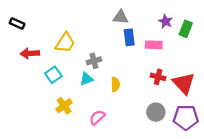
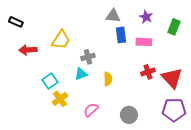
purple star: (165, 21) -> (146, 17), moved
cyan square: (53, 75) -> (50, 81), moved
red cross: (158, 77) -> (148, 72), turned -32
gray circle: (156, 112) -> (129, 115), moved

